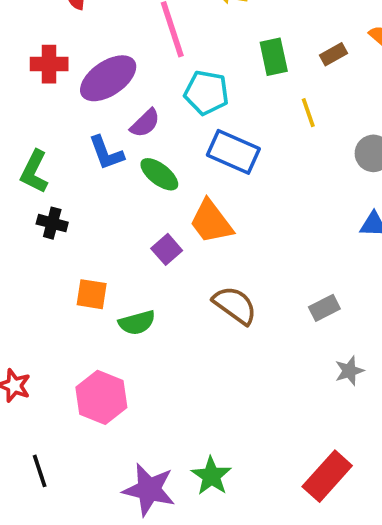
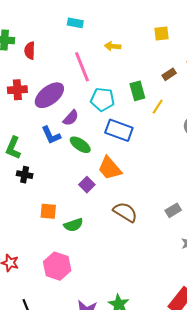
green rectangle: (274, 57) -> (137, 91), moved
yellow line: (308, 113) -> (158, 107), turned 56

